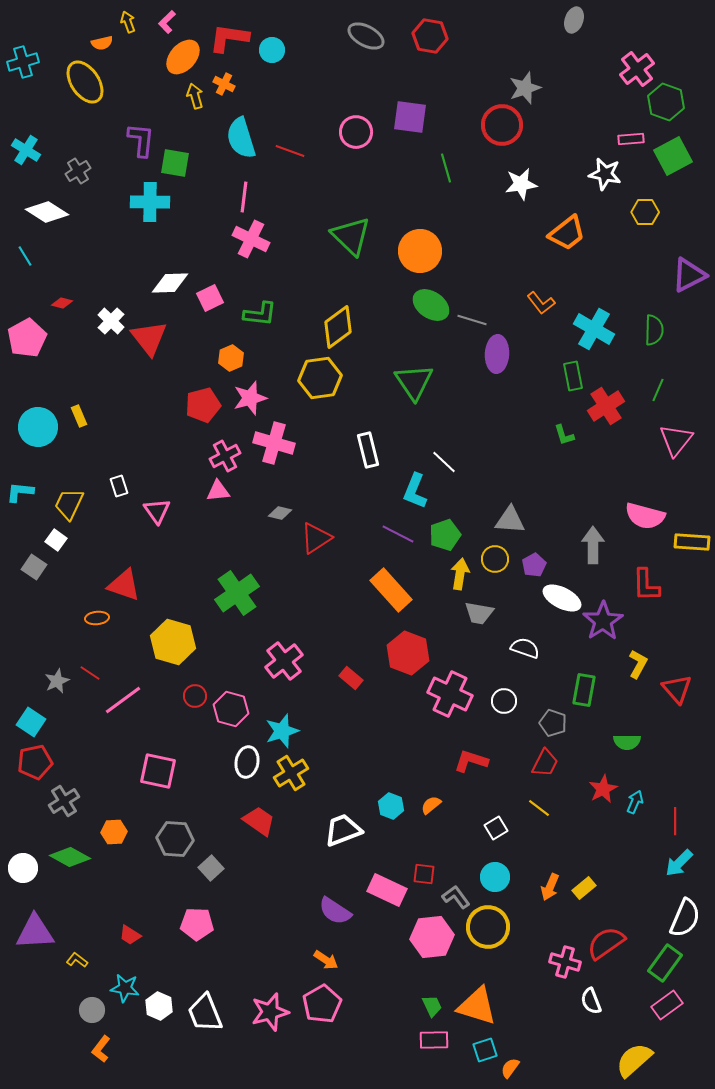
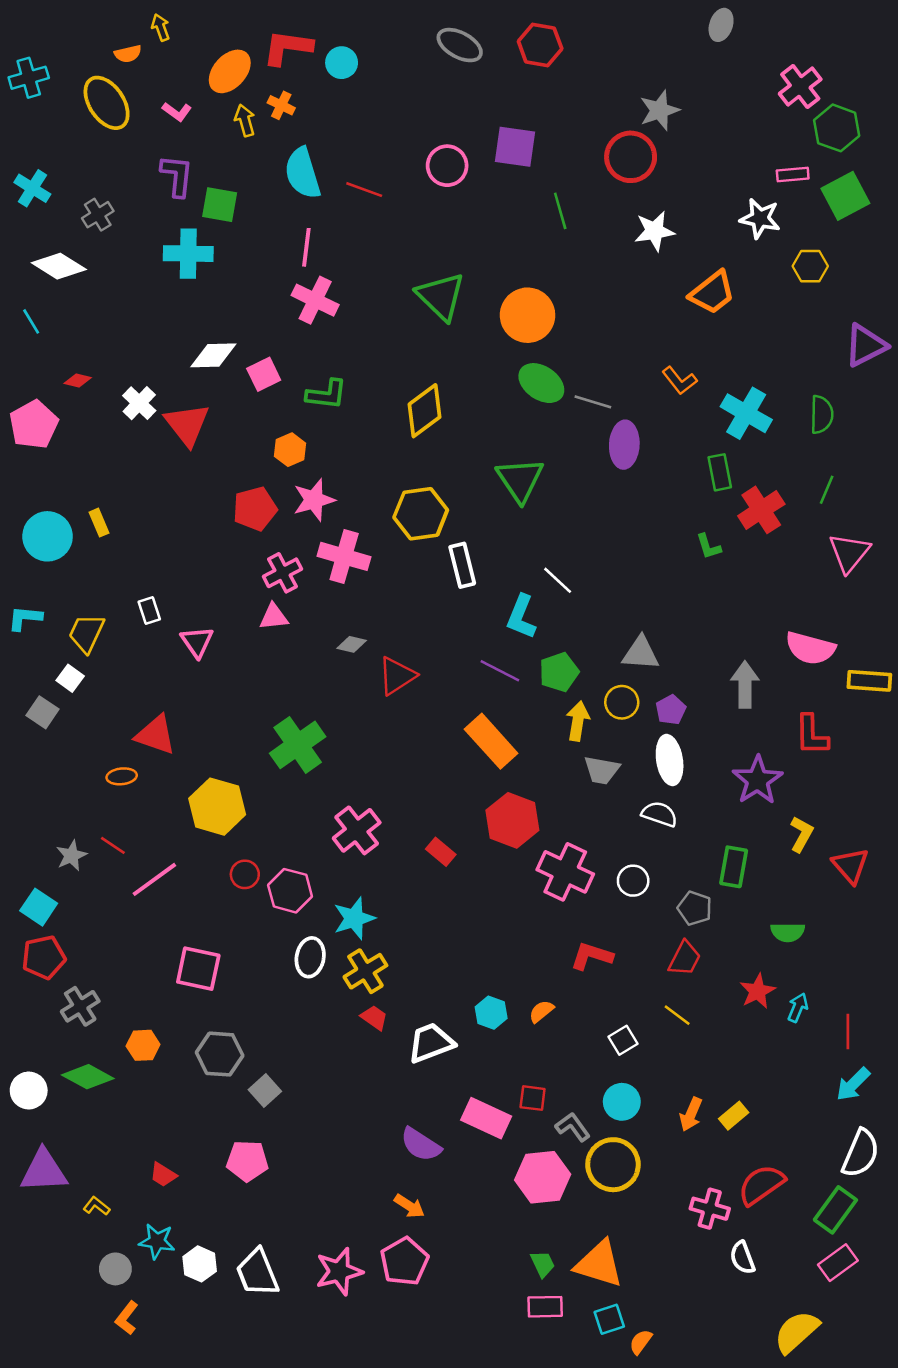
pink L-shape: (167, 22) -> (177, 112), moved, turned -100
yellow hexagon: (320, 378) -> (421, 514), moved
white ellipse: (562, 598) -> (670, 760), moved, turned 54
red trapezoid: (259, 821) -> (374, 1018), moved, size x0.7

